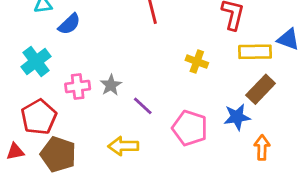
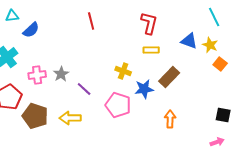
yellow rectangle: (255, 52) -> (151, 50), moved, size x0.7
yellow cross: (197, 62) -> (123, 71), moved
blue star: (237, 117) -> (144, 89), moved
brown pentagon: (58, 154) -> (35, 116), moved

